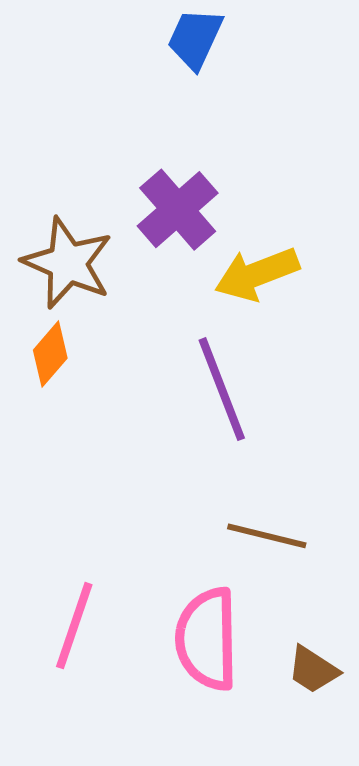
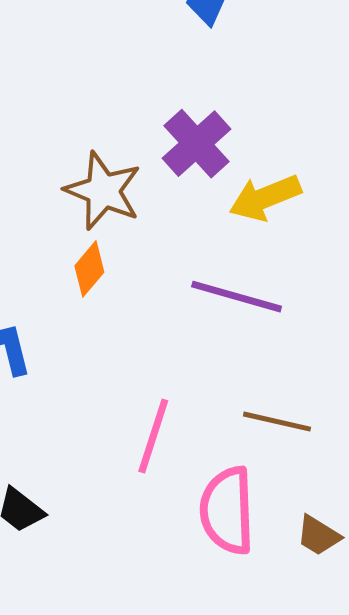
purple line: (222, 389) -> (237, 297), turned -52
pink line: (74, 626) -> (153, 436), moved

